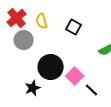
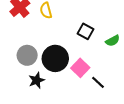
black square: (74, 27) -> (86, 31), moved
gray circle: (24, 40) -> (27, 55), moved

